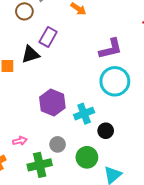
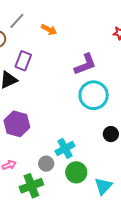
purple hexagon: (52, 103) -> (17, 124), moved
cyan cross: (84, 114) -> (65, 148), moved
black circle: (106, 131) -> (111, 134), moved

